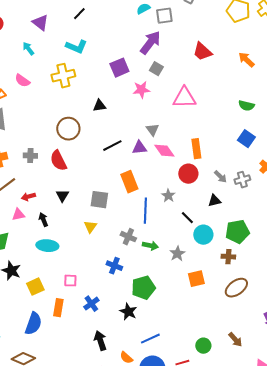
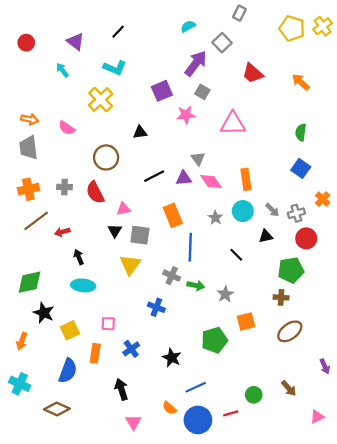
gray square: (164, 16) -> (222, 43), moved, turned -36
yellow cross: (63, 76) -> (101, 100), turned -30
pink semicircle: (22, 81) -> (67, 128), moved
green semicircle: (246, 106) -> (301, 132), turned 84
red circle: (188, 174) -> (306, 238), moved
black triangle: (62, 196) -> (115, 231), moved
gray star: (168, 196) -> (215, 218), moved
pink triangle: (18, 215) -> (124, 209), moved
yellow triangle: (90, 227) -> (130, 265), size x1.5
cyan circle: (203, 235) -> (243, 211), moved
green pentagon: (143, 288) -> (214, 340), moved
black arrow: (100, 341) -> (121, 389), moved

